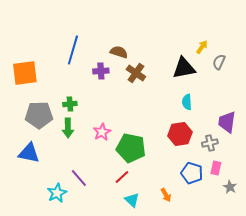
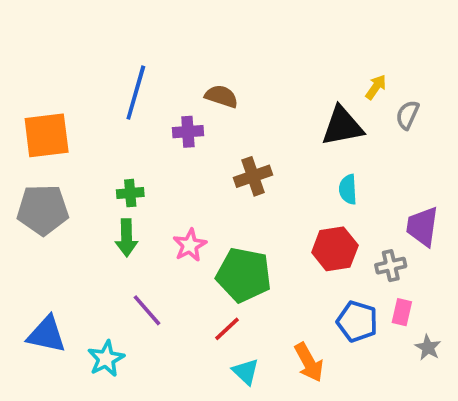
brown cross: (136, 73) -> (253, 176), moved, turned 36
gray pentagon: (39, 115) -> (43, 210), moved
blue triangle: (29, 153) -> (47, 334), moved
purple line: (79, 178) -> (147, 310), moved
orange arrow: (166, 195) -> (309, 362), size x1.5

